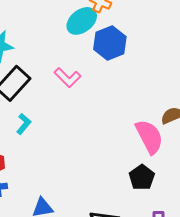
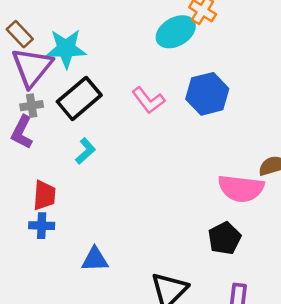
blue hexagon: (110, 43) -> (207, 94), moved
pink semicircle: (149, 137) -> (241, 188), turned 117

